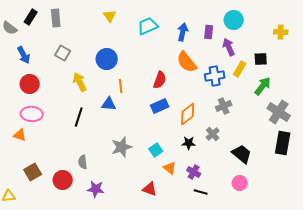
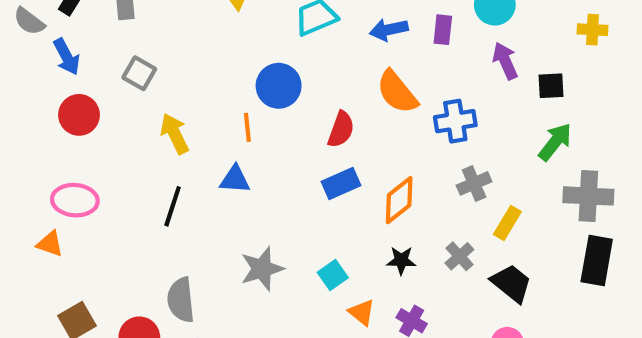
blue arrow: (183, 32) -> (389, 30), turned -114
purple arrow: (229, 47) -> (505, 61), moved
blue arrow: (24, 55) -> (67, 57), moved
blue circle: (107, 59) -> (279, 86), moved
yellow rectangle: (240, 69) -> (507, 223), moved
red circle: (30, 84) -> (79, 115), moved
orange line: (121, 86) -> (247, 127), moved
gray cross: (279, 112) -> (588, 196), turned -30
gray cross: (213, 134) -> (459, 256), moved
gray semicircle: (83, 162) -> (181, 300), size x1.5

